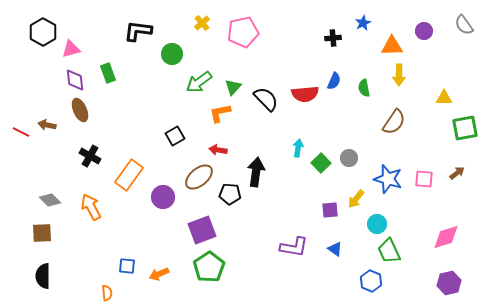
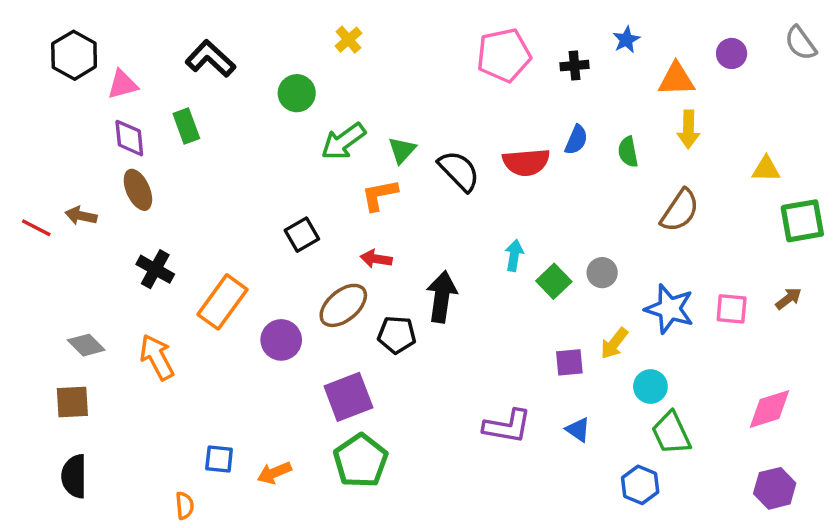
black L-shape: (138, 31) -> (210, 59), moved, turned 36
pink pentagon: (243, 32) -> (504, 55), moved

